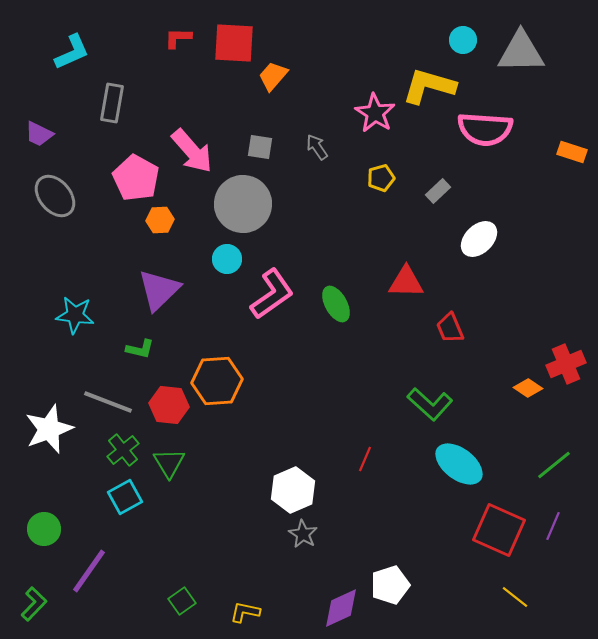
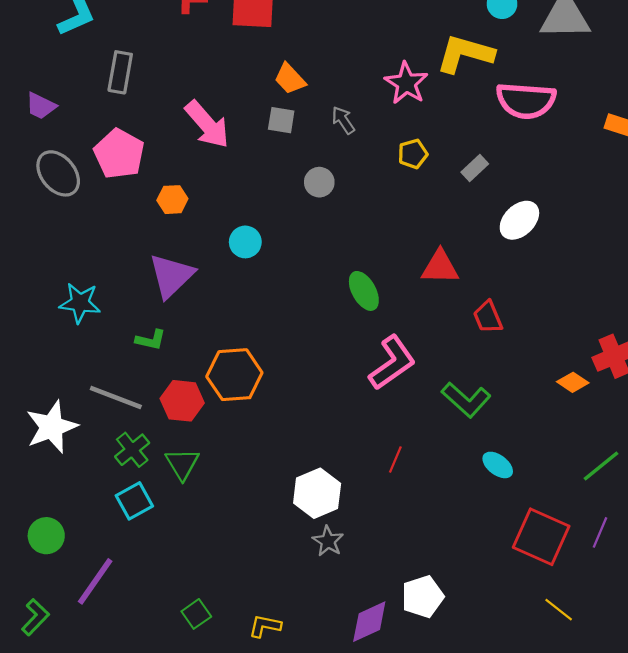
orange trapezoid: (273, 76) -> (290, 79), moved, turned -84
pink pentagon: (136, 178) -> (119, 154), moved
gray circle: (243, 204) -> (319, 182), moved, size x0.5
pink L-shape: (272, 294) -> (392, 363), moved
cyan ellipse: (459, 464) -> (498, 465), size x0.6

